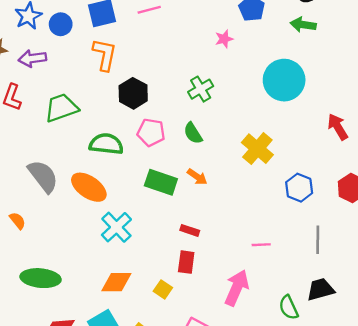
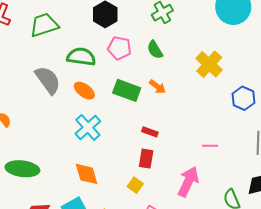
gray semicircle: (43, 176) -> (48, 80), moved
orange ellipse: (89, 187) -> (84, 91), moved, size x0.7
orange diamond: (116, 282) -> (87, 174), turned 72
yellow square: (163, 289) -> (135, 185), moved

